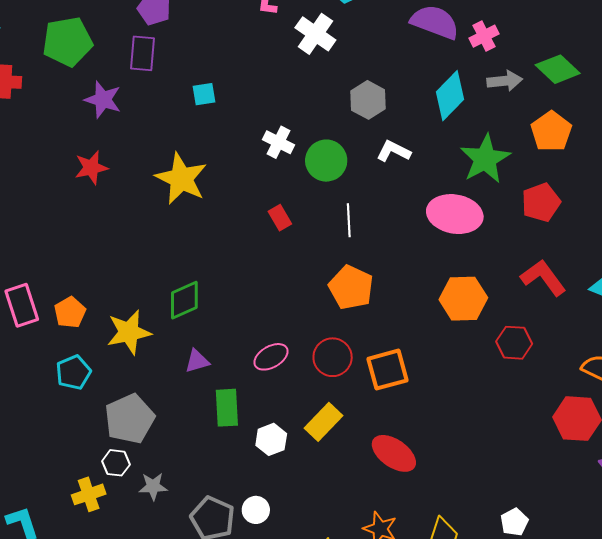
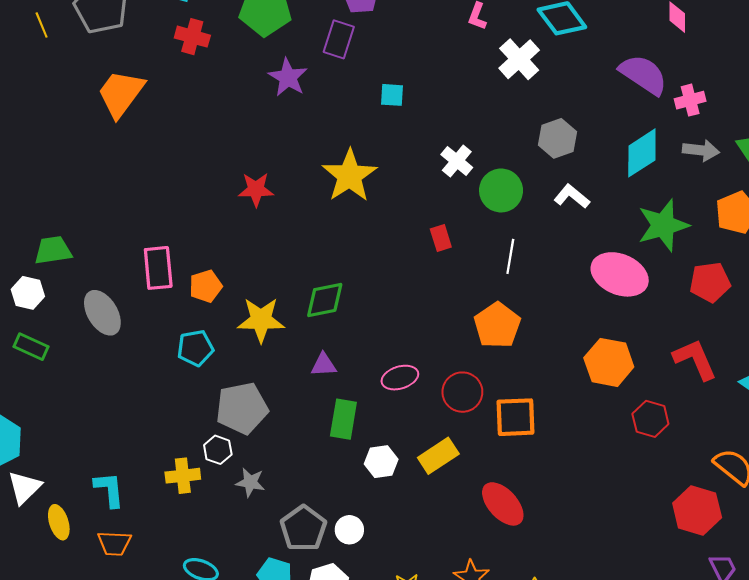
red star: (91, 168) -> (256, 190), moved

